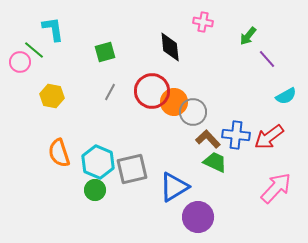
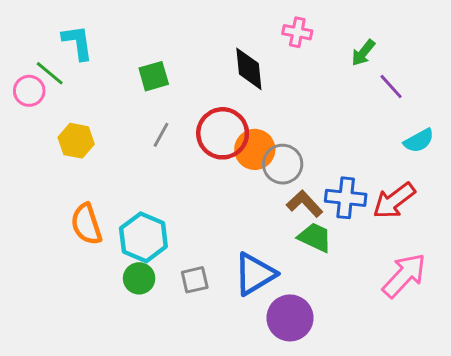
gray square: (132, 169) -> (195, 280), moved, size x0.6

